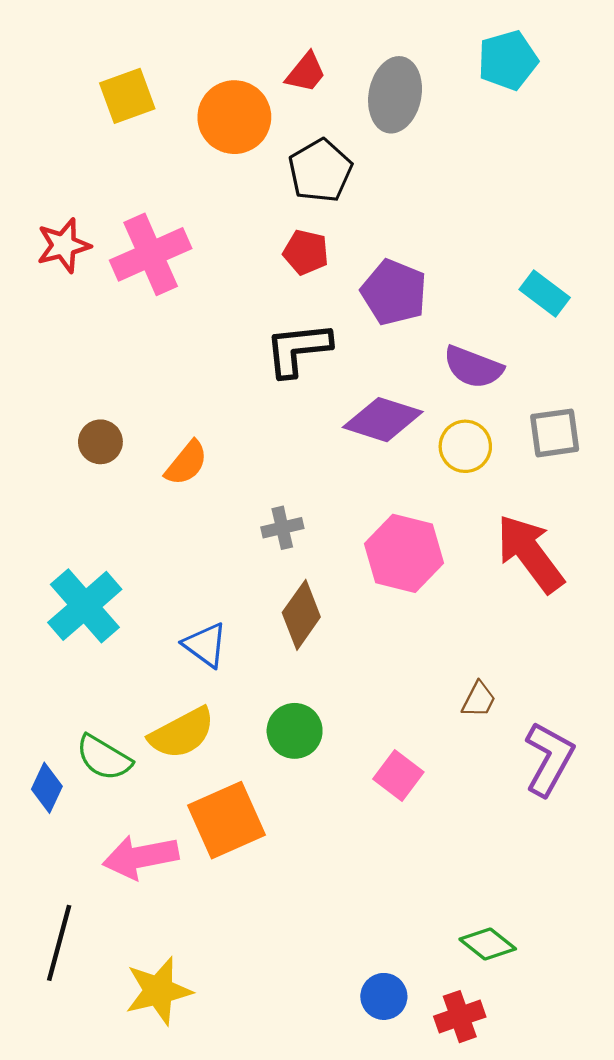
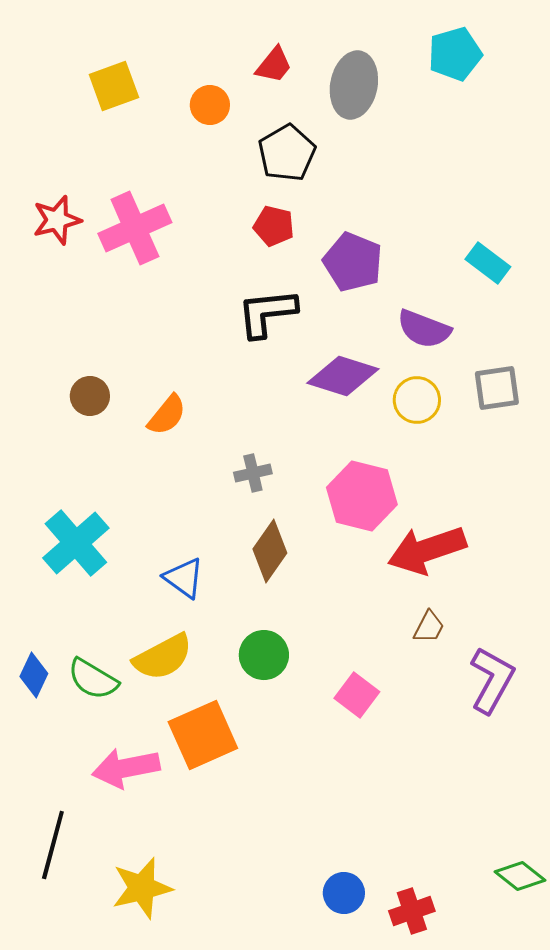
orange circle: (234, 117) -> (210, 105), size x0.6
red arrow: (530, 553) -> (427, 550), moved, turned -72
blue diamond: (47, 788) -> (34, 675), moved
green diamond: (488, 944) -> (520, 876), moved

